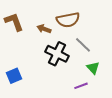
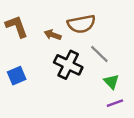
blue square: (14, 76) -> (17, 76), moved
purple line: (81, 86) -> (115, 103), moved

